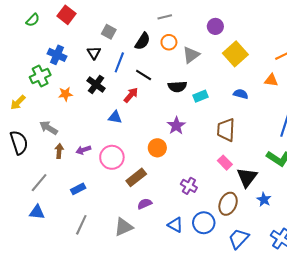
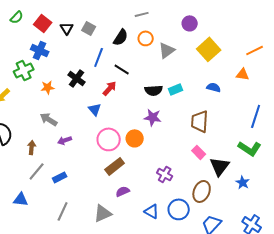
red square: (67, 15) -> (43, 23), moved
black triangle: (94, 53) -> (67, 28), moved
black semicircle: (177, 87) -> (154, 90), moved
blue triangle: (115, 117) -> (95, 109), turned 40
purple star: (176, 126) -> (153, 117), turned -30
gray arrow: (49, 128) -> (49, 119), moved
brown arrow: (59, 151) -> (32, 147), moved
pink circle: (112, 157) -> (109, 139), moved
gray line: (39, 183) -> (37, 171), moved
blue star: (264, 200) -> (243, 182), moved

